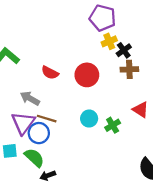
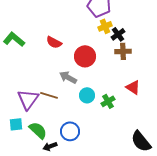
red semicircle: (50, 73) -> (54, 42), moved
gray arrow: (30, 98) -> (68, 77), moved
blue circle: (39, 133) -> (70, 131), moved

